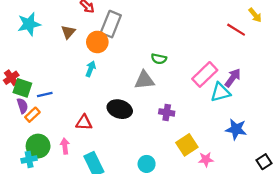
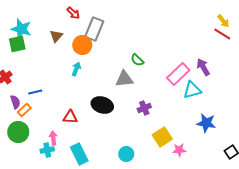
cyan star: (29, 24) -> (21, 29), turned 30
red line: (236, 30) -> (222, 34), moved
green semicircle: (159, 59) -> (137, 60), turned 32
purple arrow: (233, 78) -> (203, 67), moved, turned -66
green square: (22, 88) -> (17, 44), moved, turned -30
purple cross: (167, 112) -> (144, 108), turned -32
green circle: (38, 146) -> (18, 132), moved
cyan cross: (29, 159) -> (47, 150), moved

